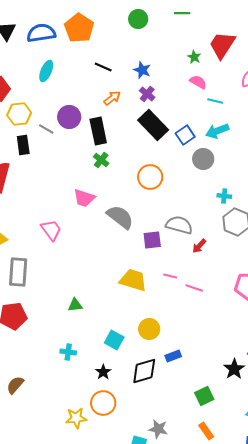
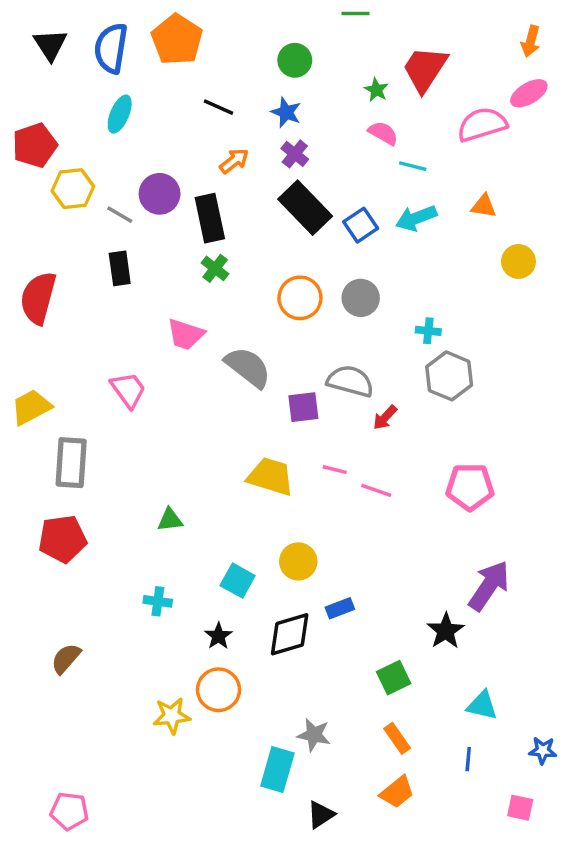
green circle: (138, 19) -> (295, 60), moved
blue semicircle: (41, 33) -> (111, 48), turned -72
black rectangle: (23, 145) -> (120, 268), moved
gray circle: (203, 159) -> (361, 298), moved

